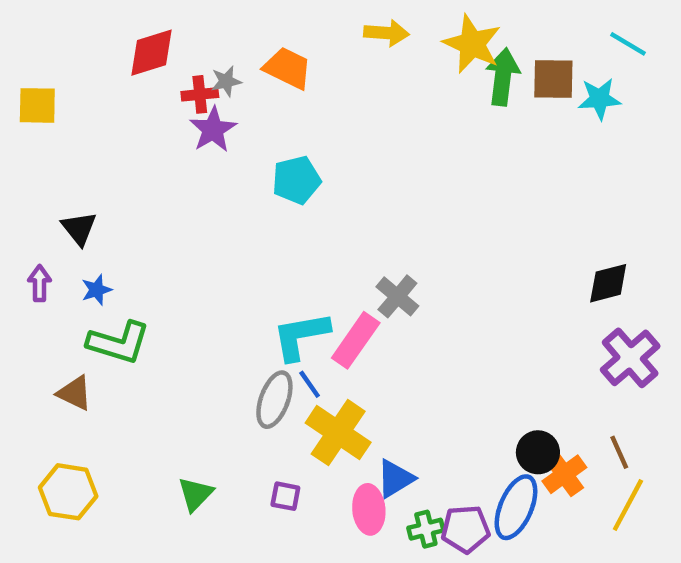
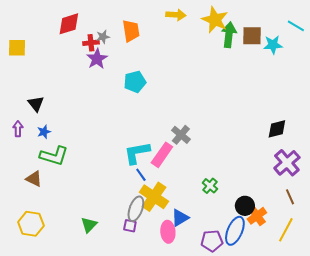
cyan line: (628, 44) -> (296, 26), moved
orange trapezoid: (288, 68) -> (131, 31), turned 55
gray ellipse: (274, 400) -> (136, 209), moved
brown line: (619, 452) -> (290, 197), moved
green cross: (426, 529) -> (210, 186), moved, turned -35

